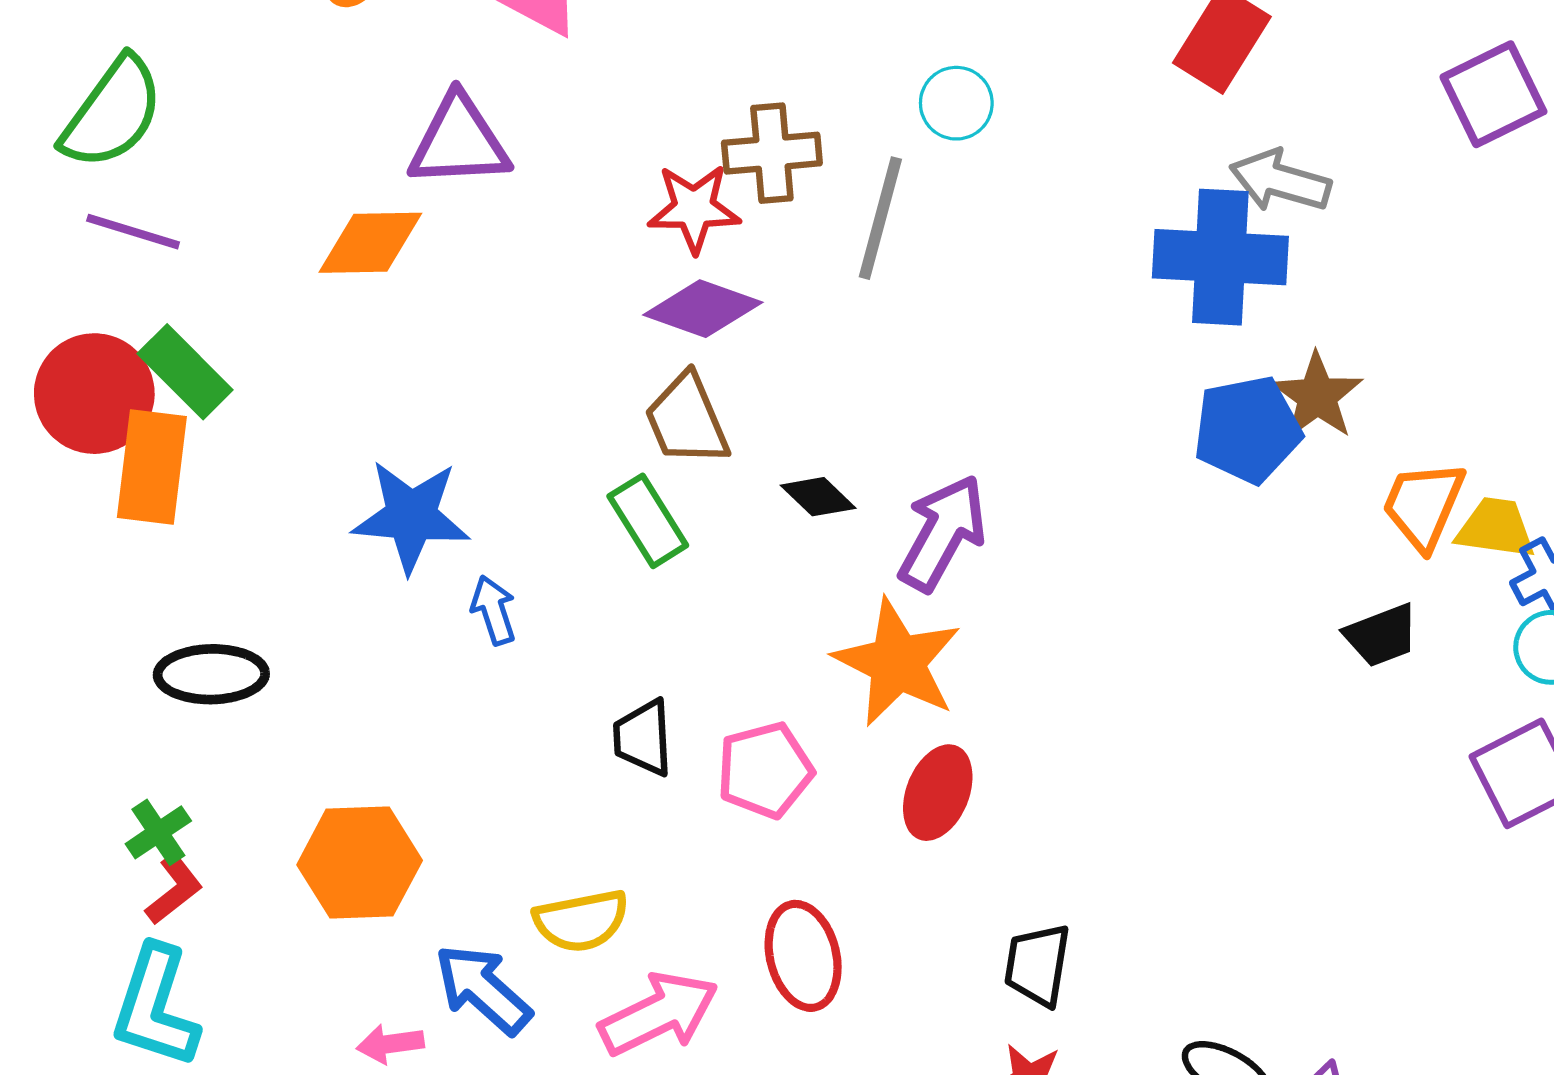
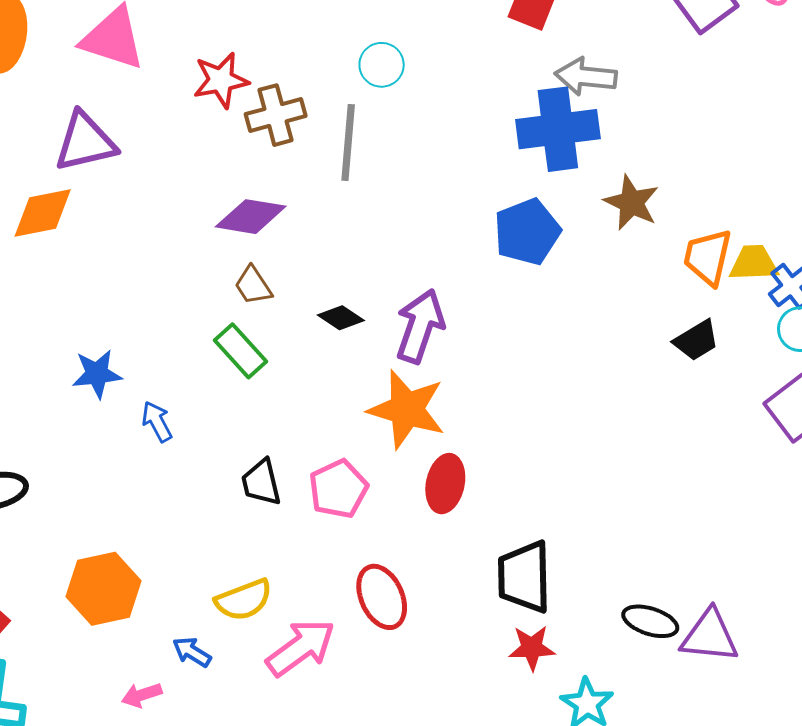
red star: (694, 208) -> (221, 80), moved
brown trapezoid: (687, 420) -> (253, 286), size x0.7
blue pentagon: (1247, 430) -> (527, 232), moved
blue star: (411, 516) -> (97, 374), size x0.7
black trapezoid: (1037, 965) -> (524, 577), size x1.4
blue arrow: (483, 989) -> (192, 652), size x0.6

